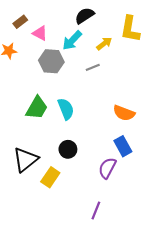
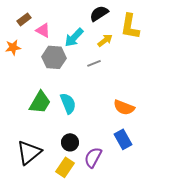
black semicircle: (85, 16) -> (99, 13), moved
purple semicircle: (107, 168) -> (93, 157), moved
yellow rectangle: (50, 177) -> (65, 167), moved

